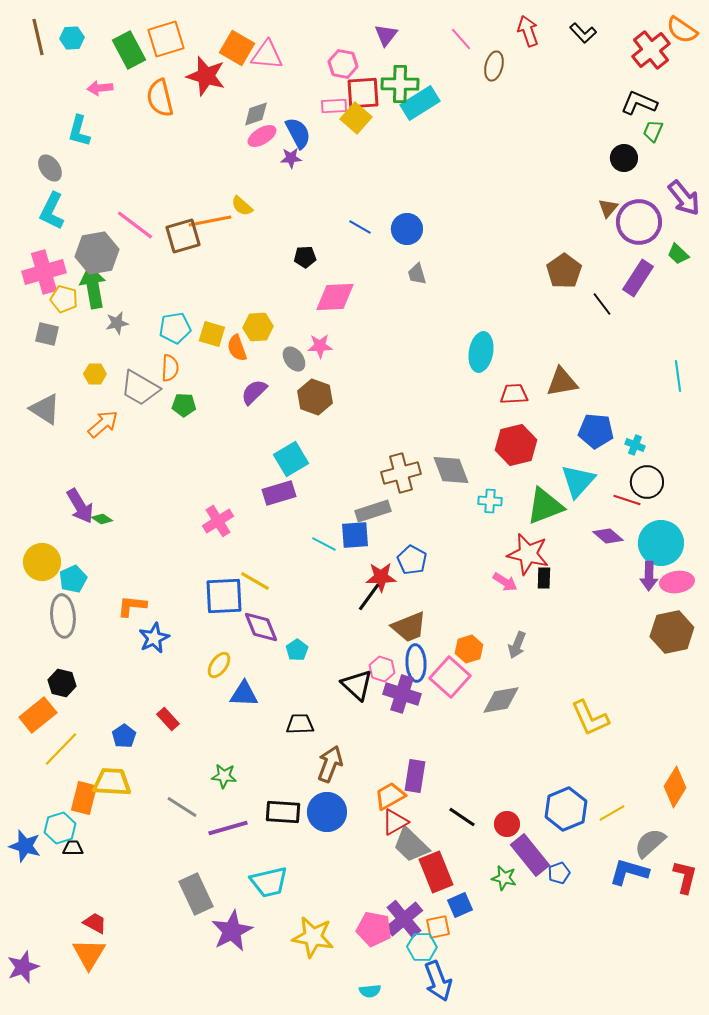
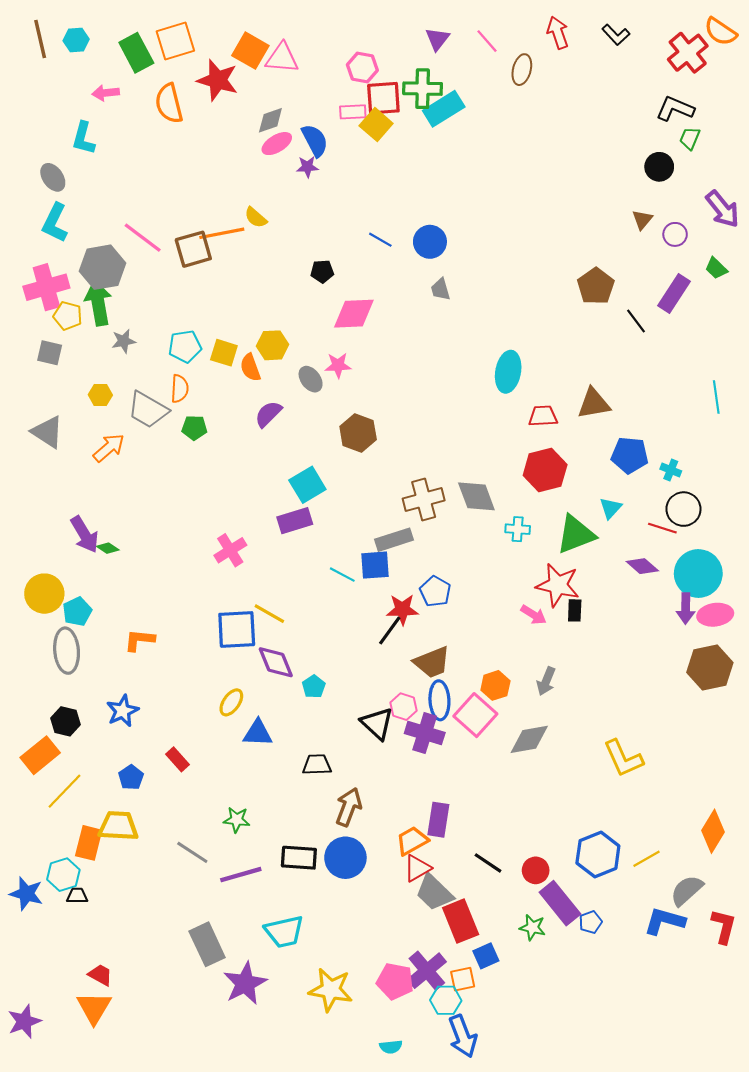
purple triangle: (386, 35) -> (437, 39), moved
purple circle: (639, 222) -> (675, 234), size x0.5
brown hexagon: (315, 397) -> (358, 433), moved
cyan triangle: (578, 481) -> (611, 508), size x0.6
blue star: (154, 638) -> (123, 711), moved

